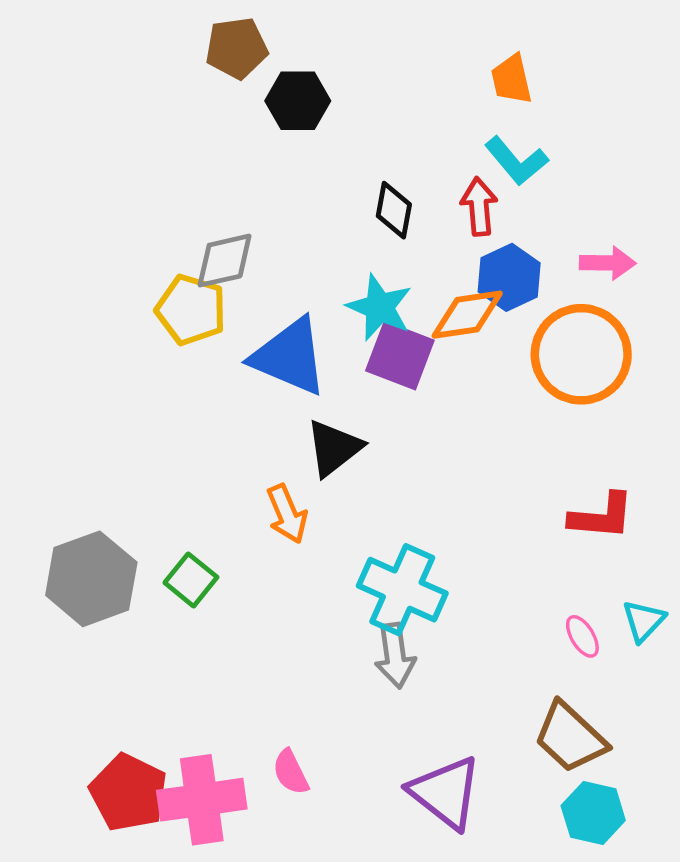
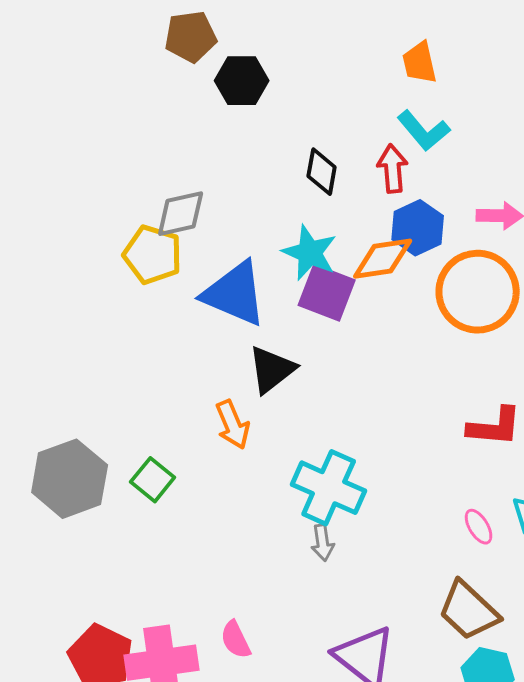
gray arrow: (395, 656) -> (323, 543), size x0.7

